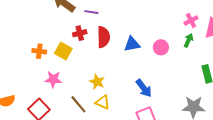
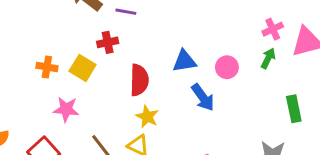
red semicircle: (104, 37) -> (139, 80), moved
yellow star: (97, 82) -> (147, 117), moved
blue arrow: (144, 88) -> (203, 97), moved

